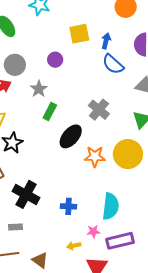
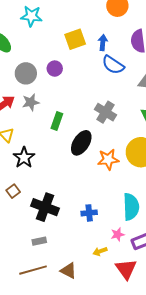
gray circle: (15, 65) -> (26, 73), moved
gray star: (39, 89) -> (31, 102), moved, turned 30

